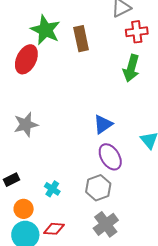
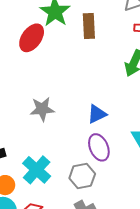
gray star: (26, 125) -> (42, 109), moved
cyan cross: (52, 189) -> (37, 170), size x1.8

